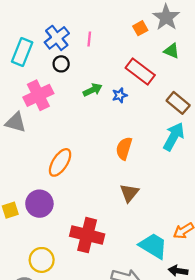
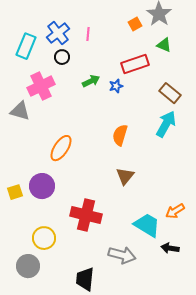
red rectangle: (140, 71) -> (135, 64), turned -56

